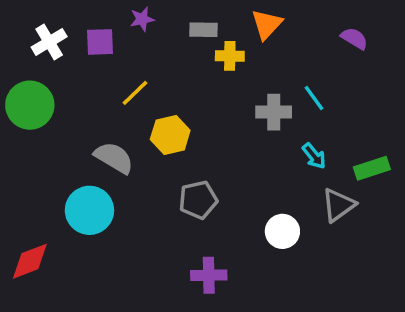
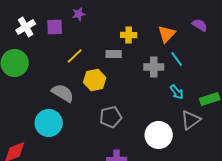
orange triangle: (267, 24) -> (167, 34), moved
gray rectangle: (203, 30) -> (114, 54), moved
white circle: (282, 231) -> (159, 135), size x1.4

